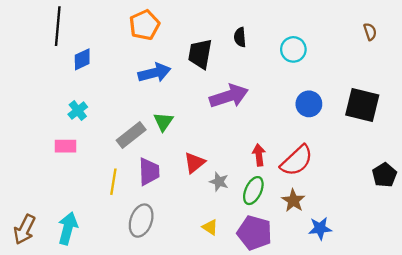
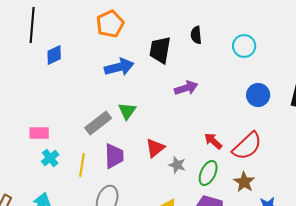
purple arrow: (229, 96) -> (186, 88), size x0.7
cyan cross: (78, 111) -> (50, 158), moved
red arrow: (259, 155) -> (213, 141), turned -42

